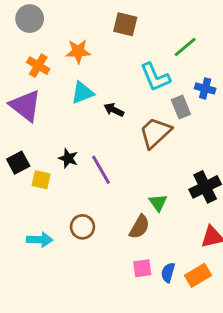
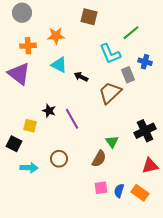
orange cross: (38, 66) -> (28, 46), turned -35
cyan triangle: (82, 93) -> (59, 65), turned 48
black square: (18, 163) -> (14, 144), moved, turned -35
orange rectangle: (198, 275) -> (140, 193), turned 66

